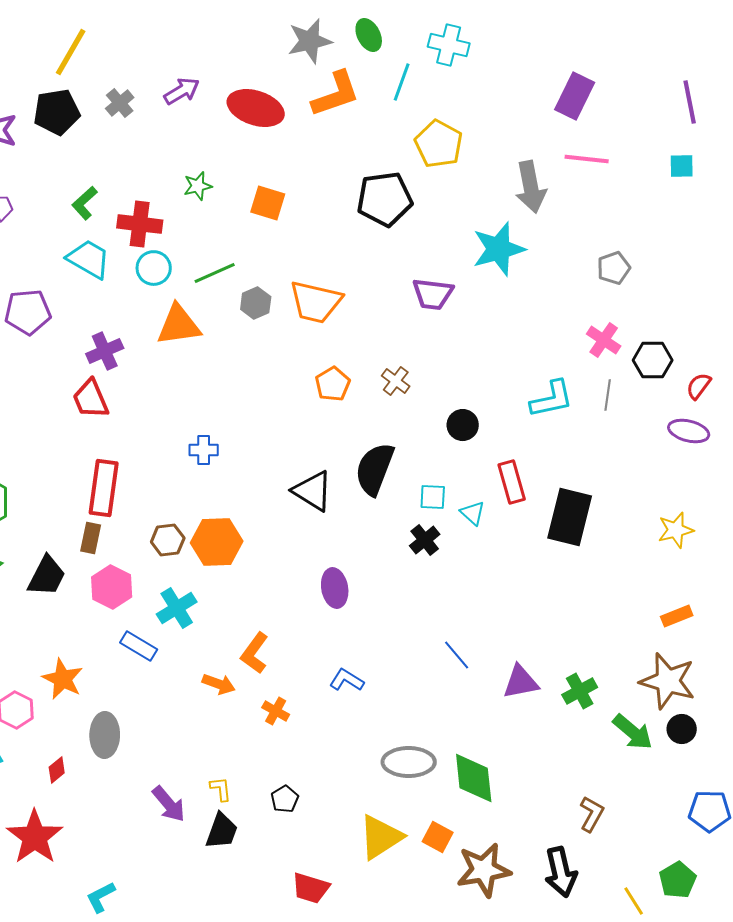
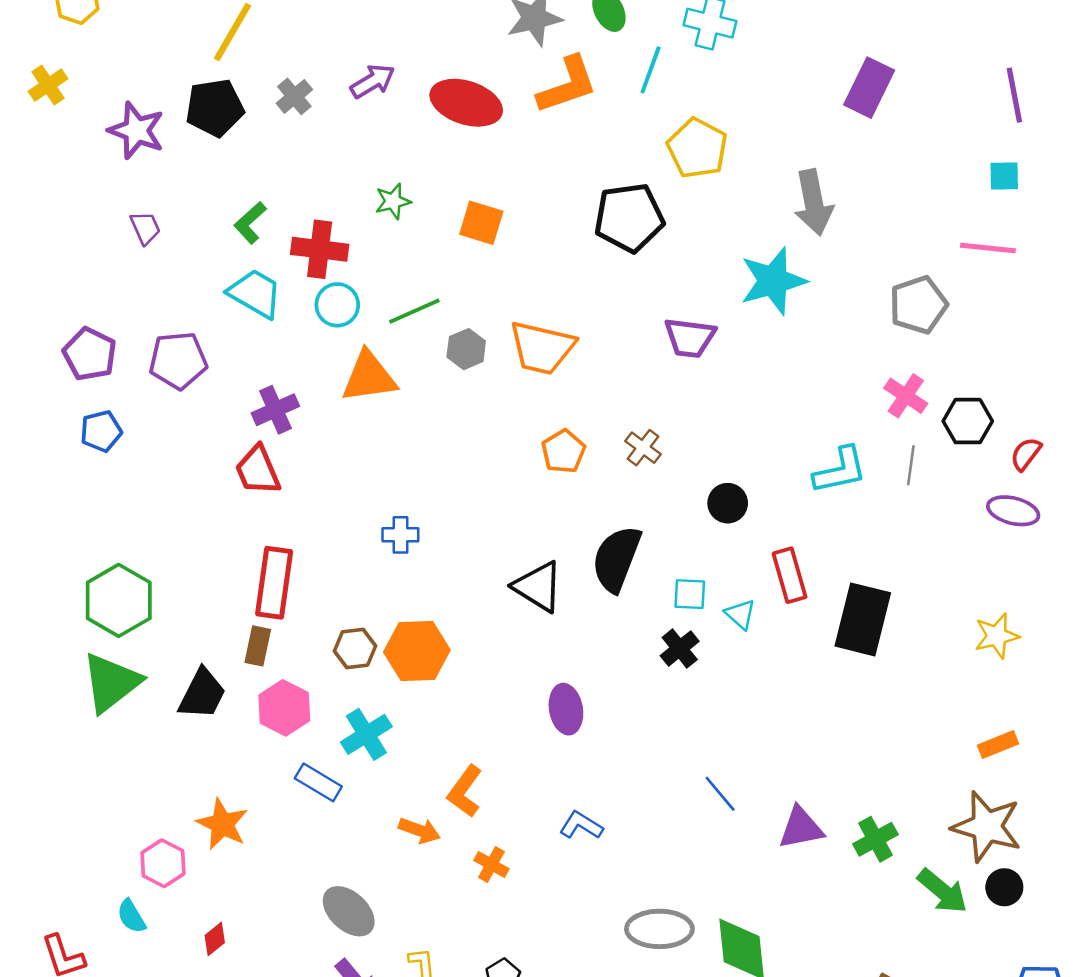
pink line: (587, 159) -> (988, 248), moved
gray pentagon: (614, 268) -> (918, 305), size x1.4
gray ellipse: (105, 735) -> (349, 911), moved, turned -48

